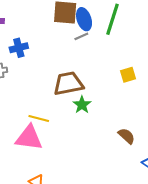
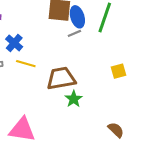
blue cross: (19, 48) -> (14, 43), turned -36
yellow line: (39, 118) -> (26, 64), moved

